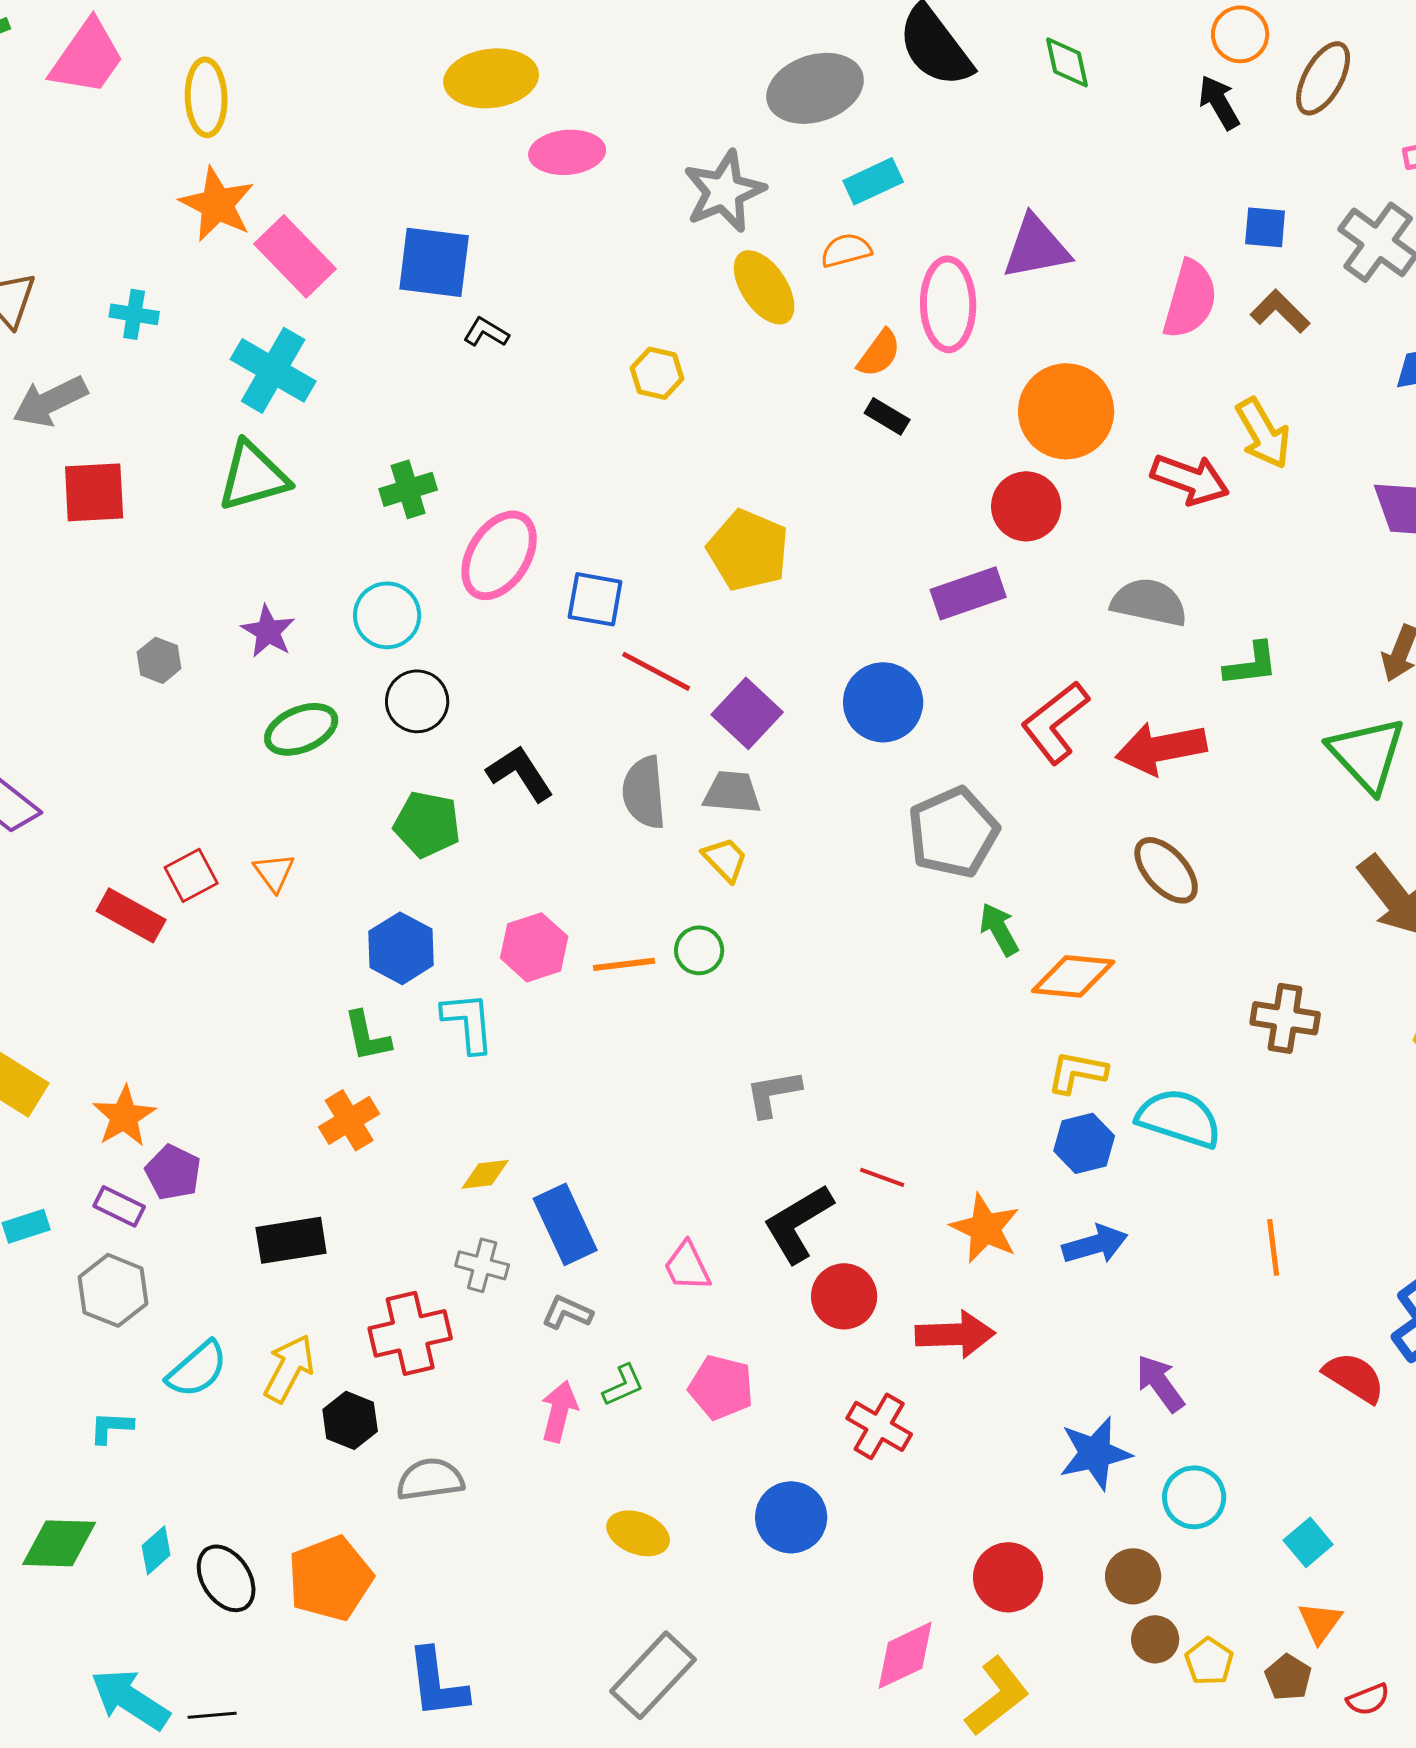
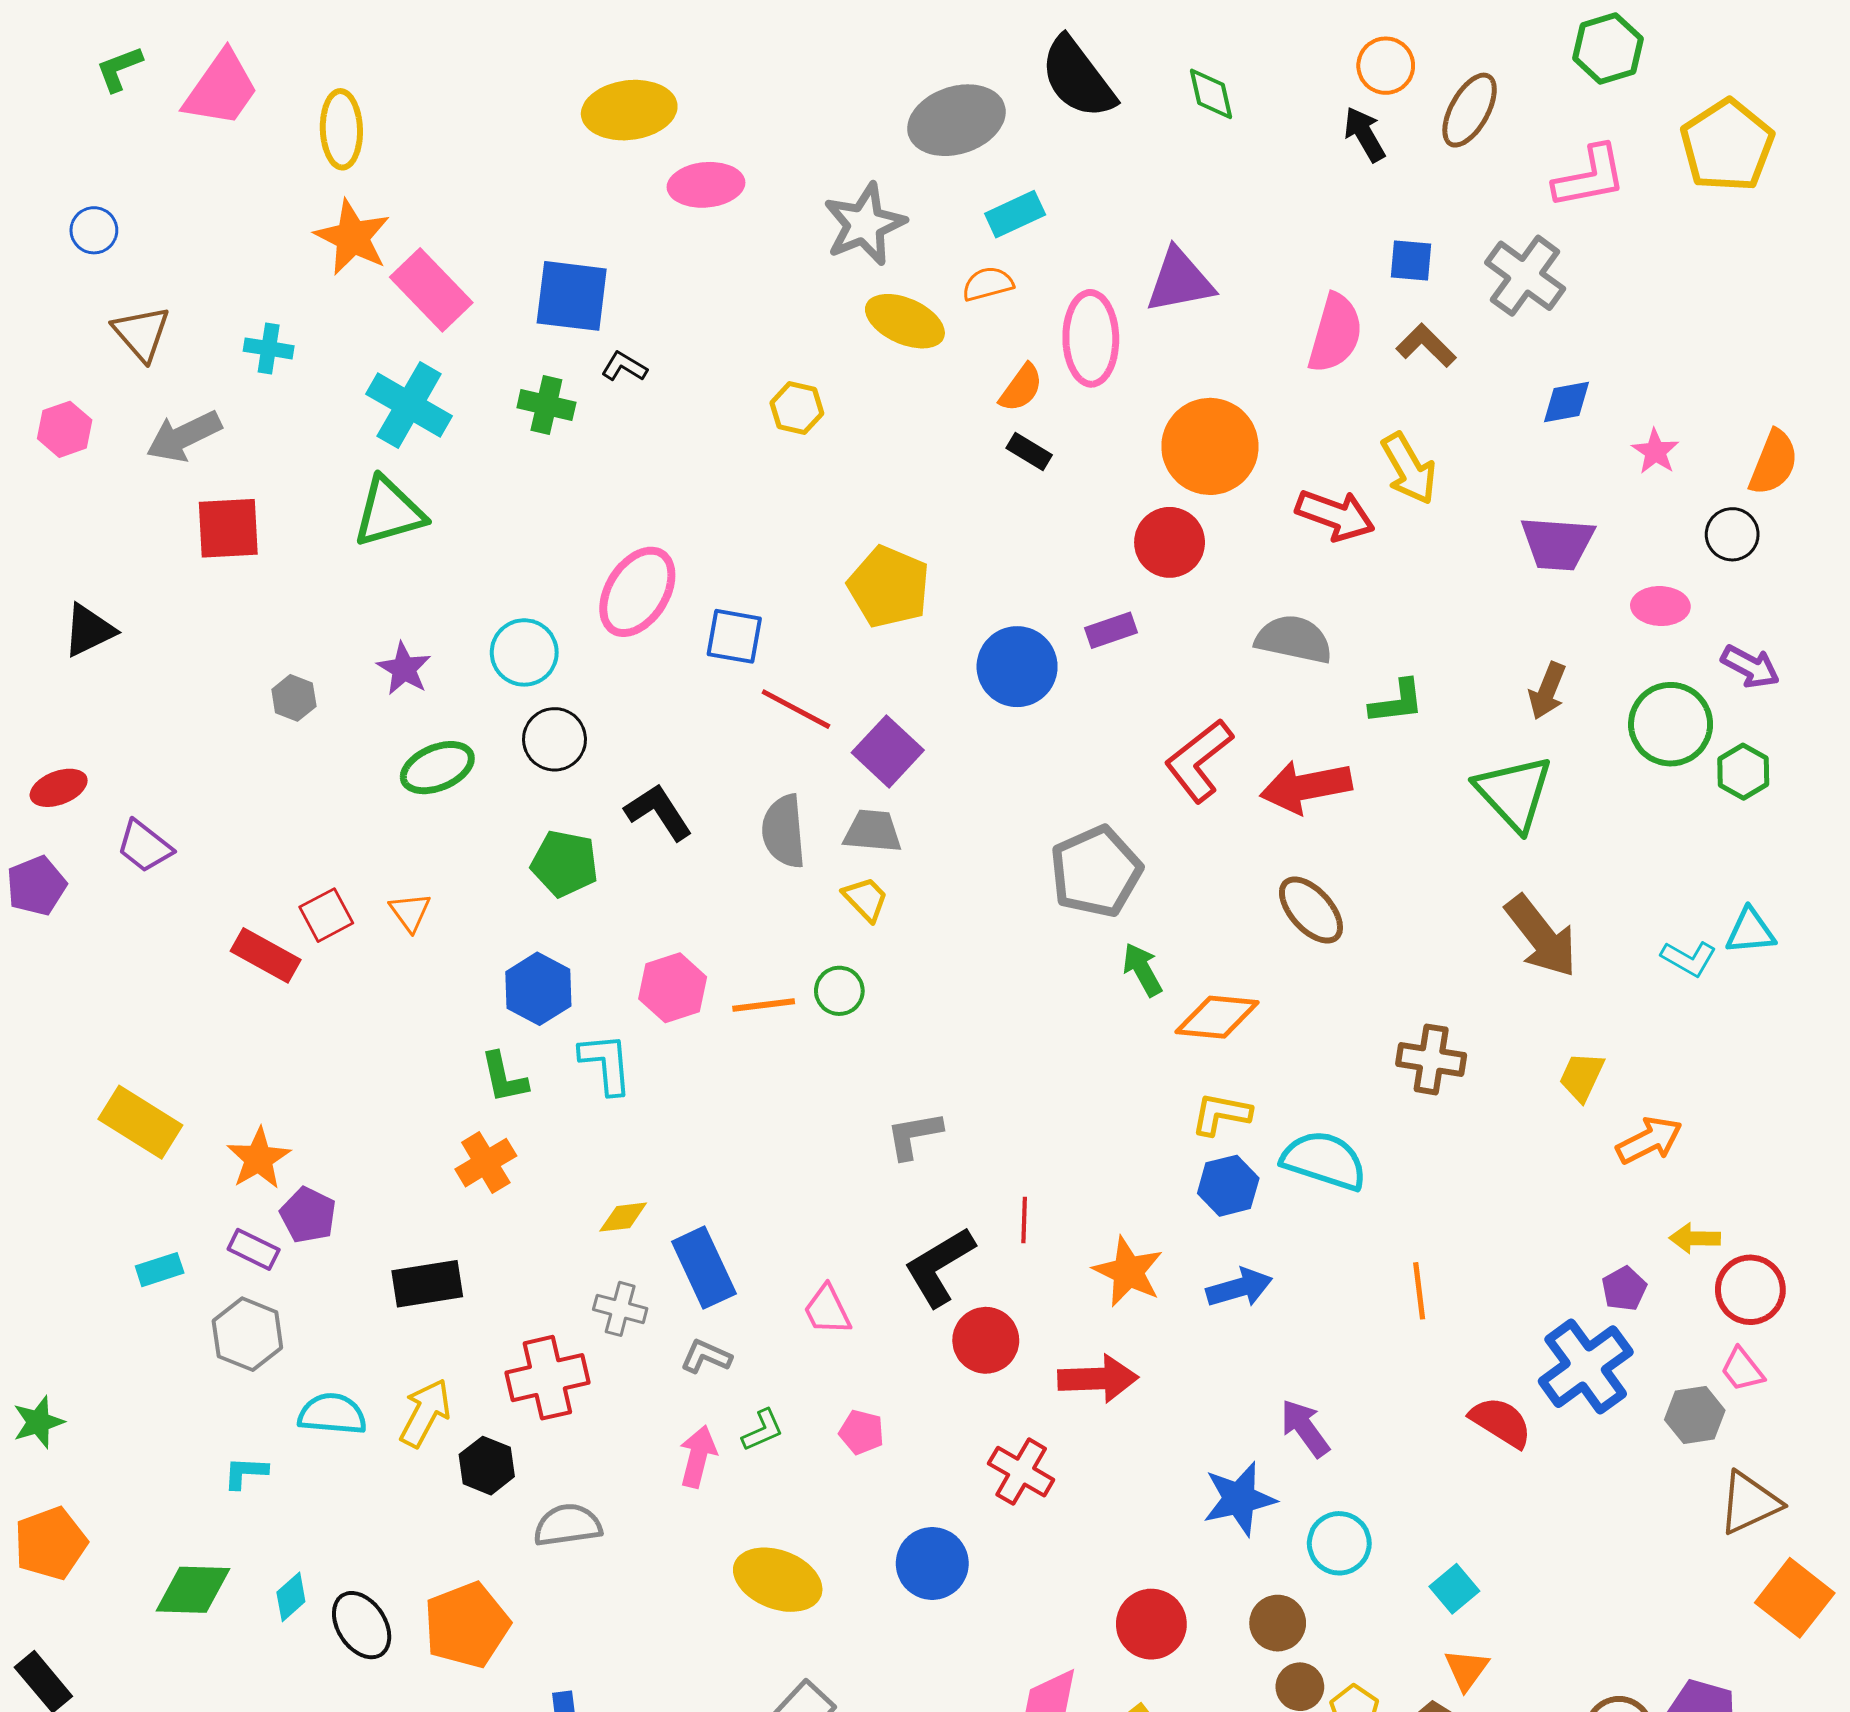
yellow ellipse: (764, 287) -> (905, 321), turned -32
green cross: (408, 489) -> (546, 405), moved, turned 30
purple rectangle: (968, 593) -> (1111, 630), size x0.7
blue circle: (883, 702) -> (1017, 667), moved
red line: (882, 1177) -> (1024, 1220), turned 72
cyan semicircle: (197, 1369) -> (332, 1414), turned -134
pink pentagon: (721, 1387) -> (862, 1432), size x0.7
yellow ellipse: (638, 1533) -> (778, 1580), size x1.4

